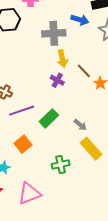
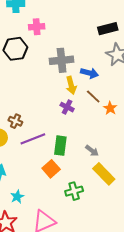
blue arrow: (80, 20) -> (89, 73), moved
green rectangle: (49, 118) -> (60, 146), turned -36
orange square: (23, 144) -> (51, 169), moved

